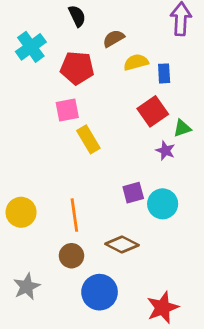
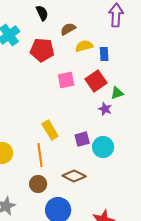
pink square: (67, 110) -> (66, 80), moved
yellow rectangle: (88, 139) -> (50, 130), moved

